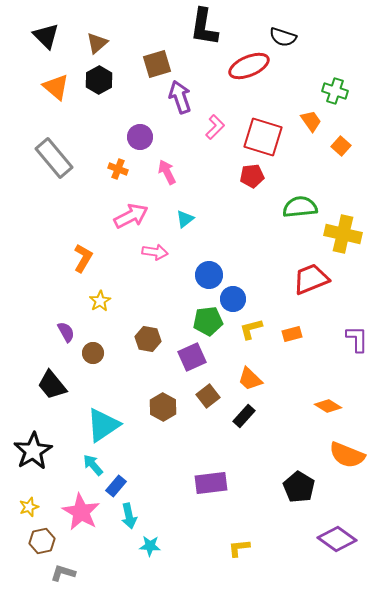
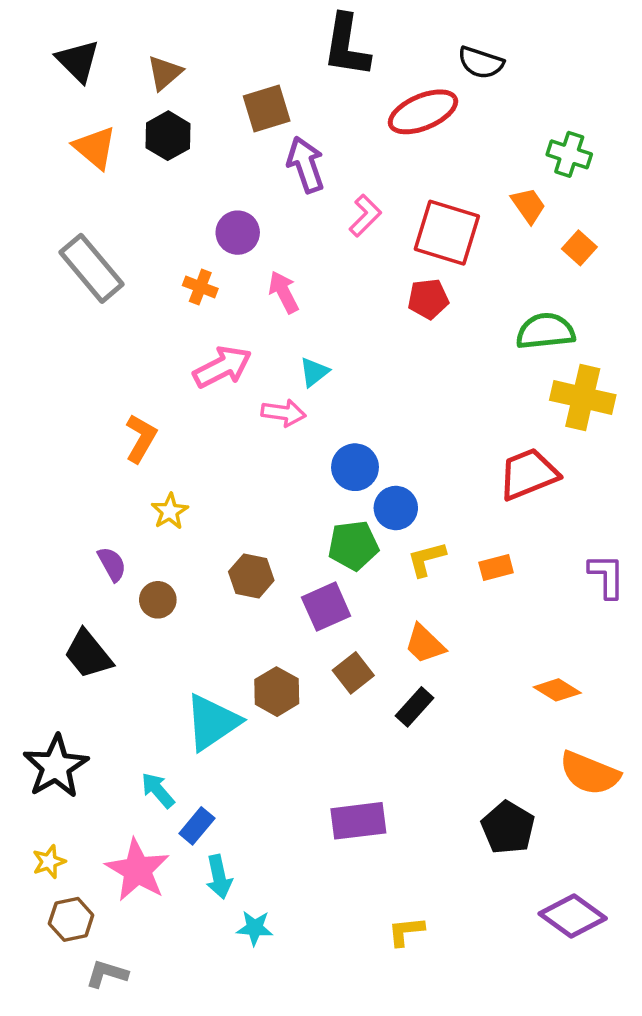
green semicircle: (300, 207) -> (545, 331), moved
pink arrow: (155, 252) -> (284, 413), moved
cyan triangle: (103, 425) -> (212, 722), moved

